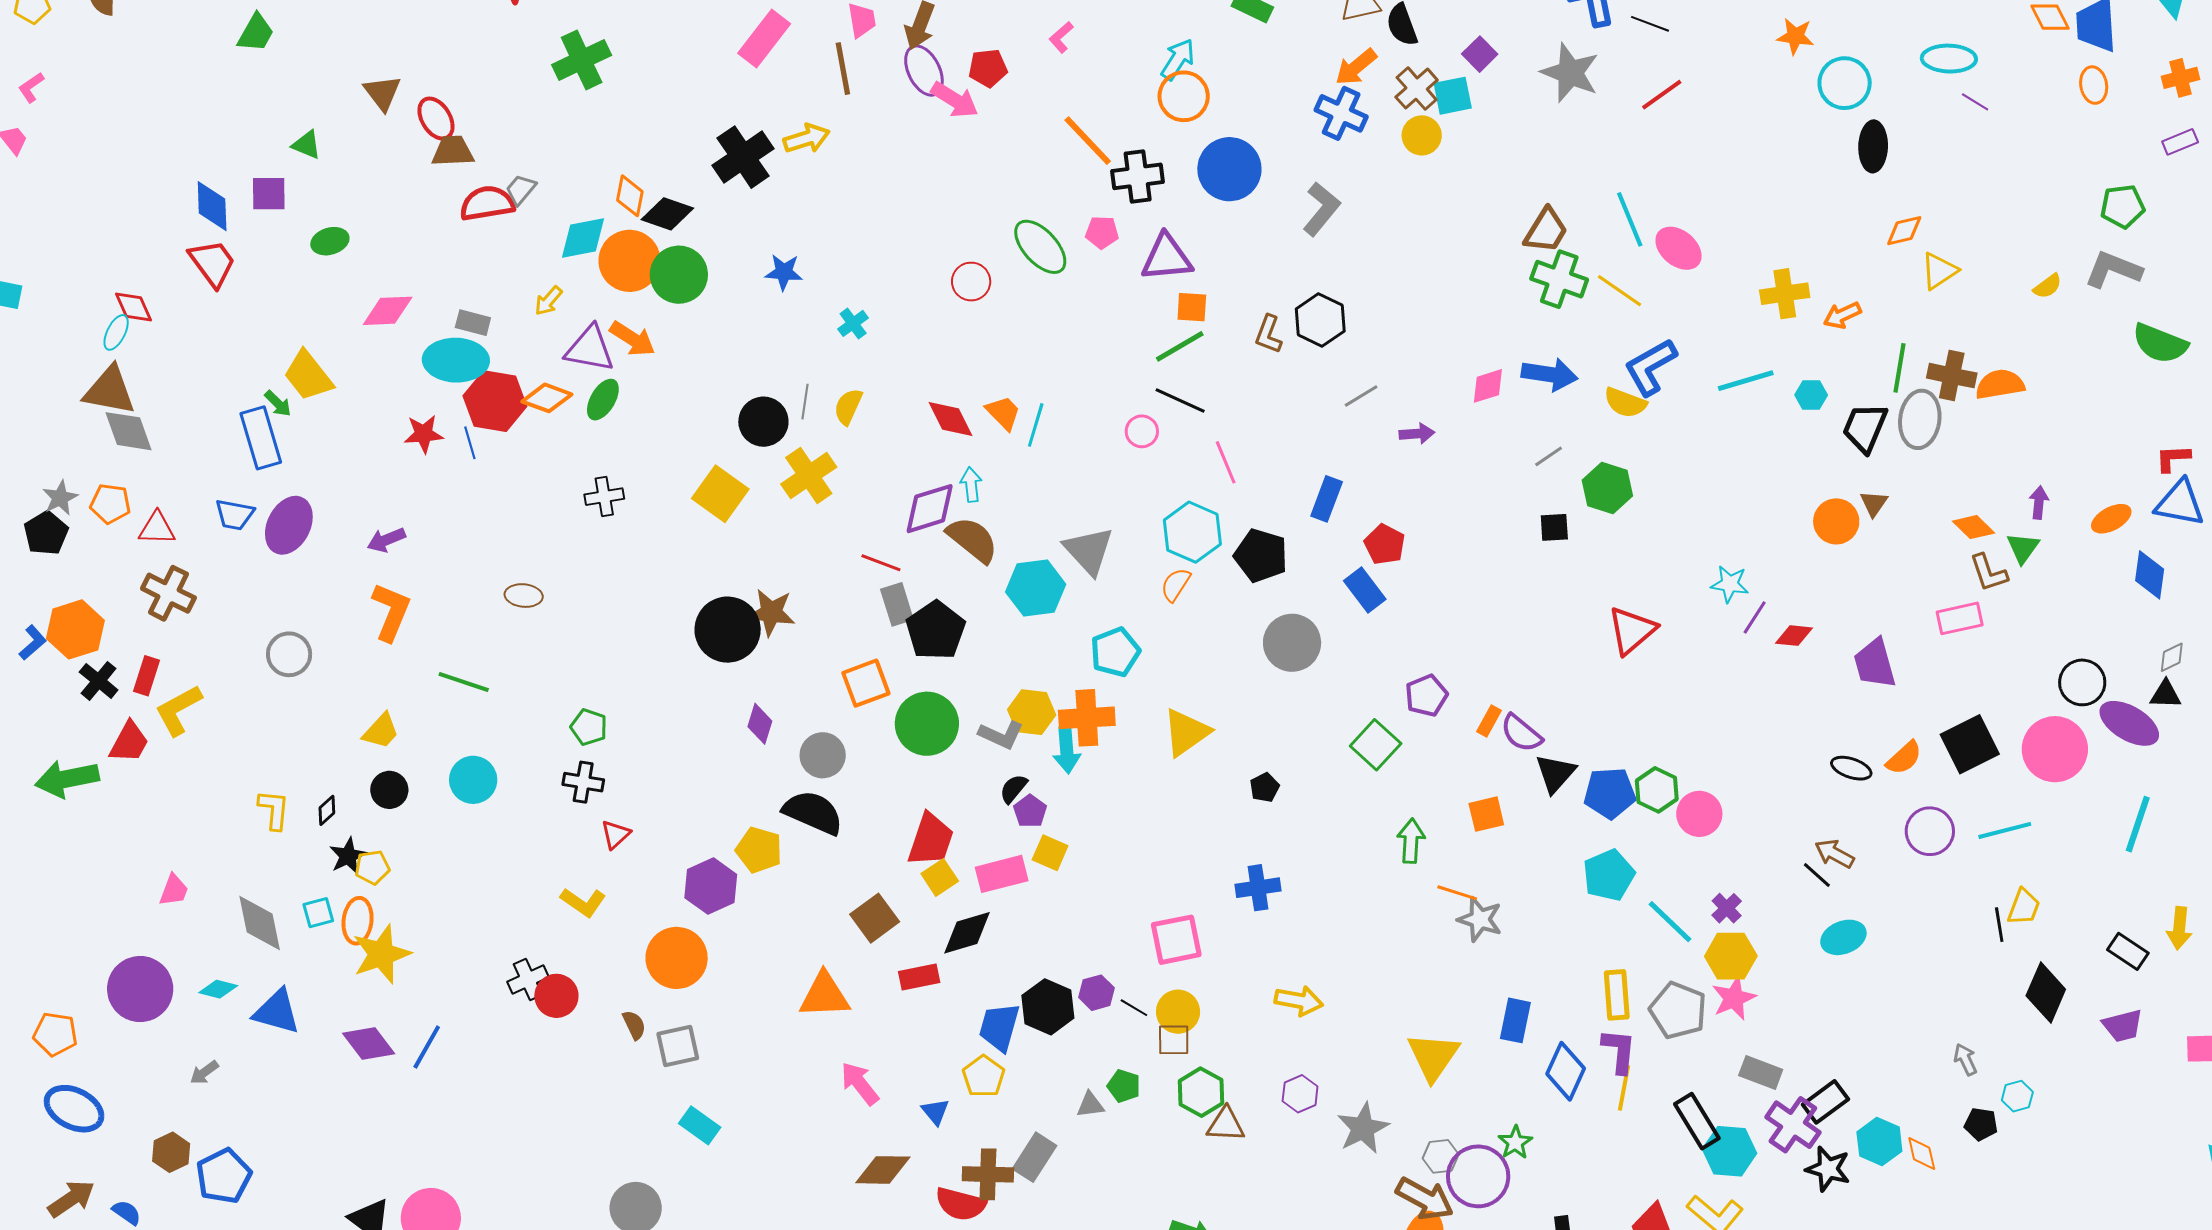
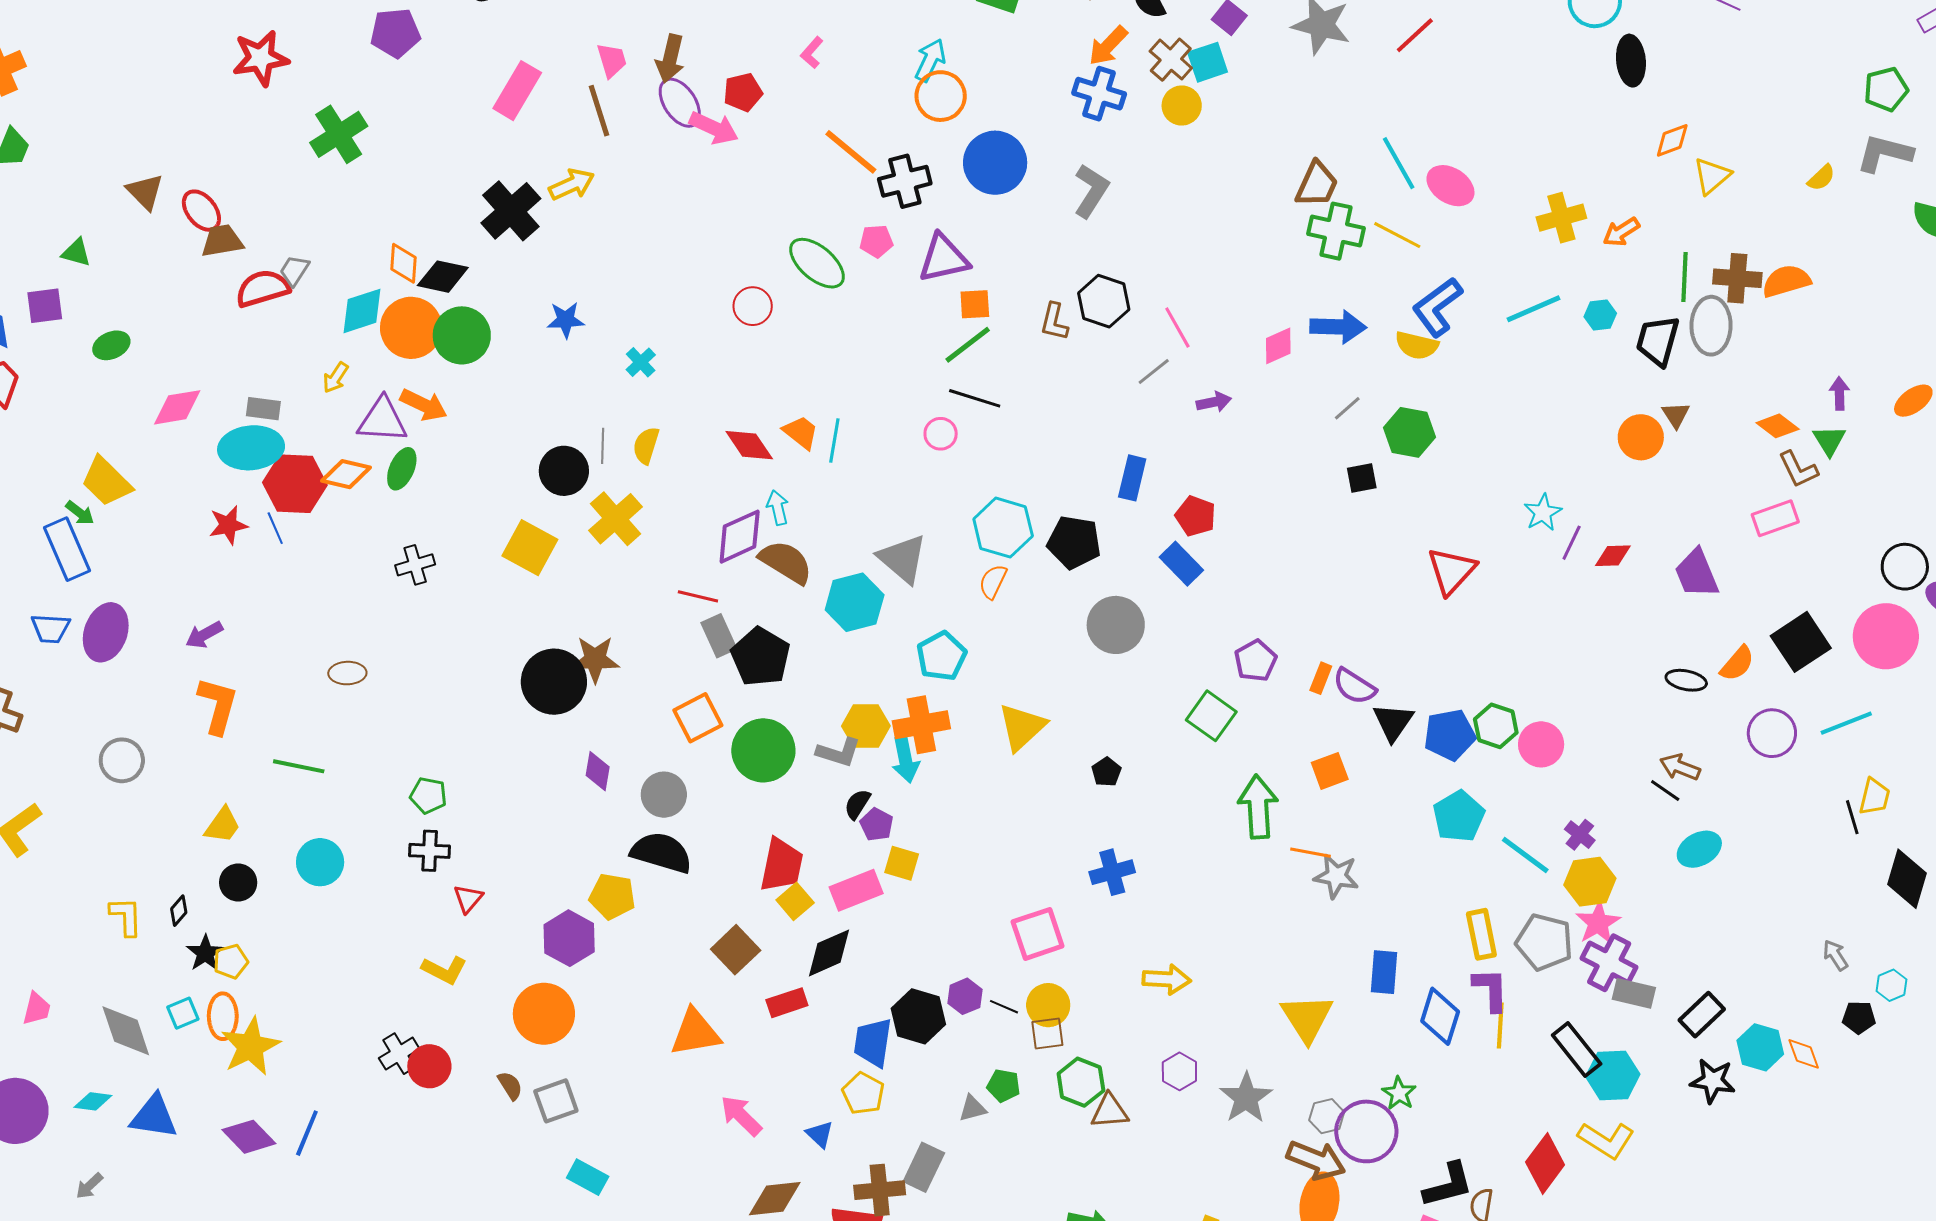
pink line: (1226, 462) -> (1177, 328), moved
cyan star: (1730, 584) -> (1543, 513), turned -30
green arrow: (1411, 841) -> (1258, 807), size x1.4
purple cross: (1793, 1125) -> (1609, 963), moved

